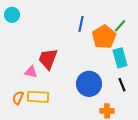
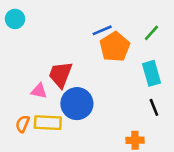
blue line: (81, 24) -> (102, 30), turned 56
orange pentagon: (104, 37) -> (115, 47), moved
blue circle: (89, 84) -> (77, 104), moved

